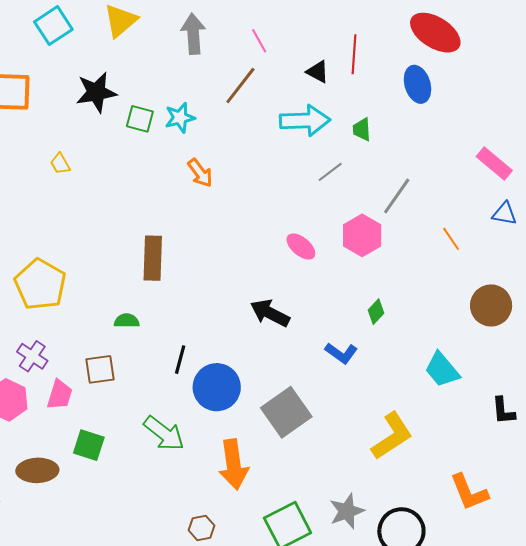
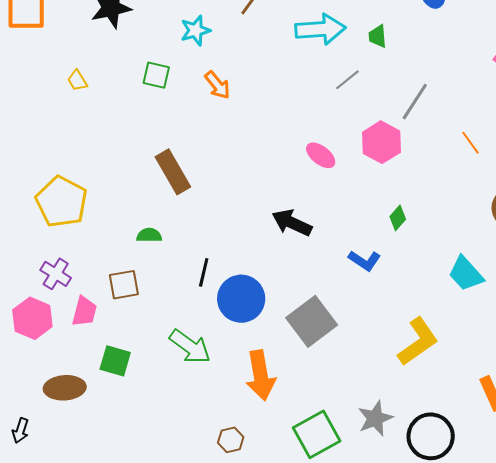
green square: (140, 119) -> (156, 75), moved
brown rectangle: (153, 258) -> (173, 172), turned -30

